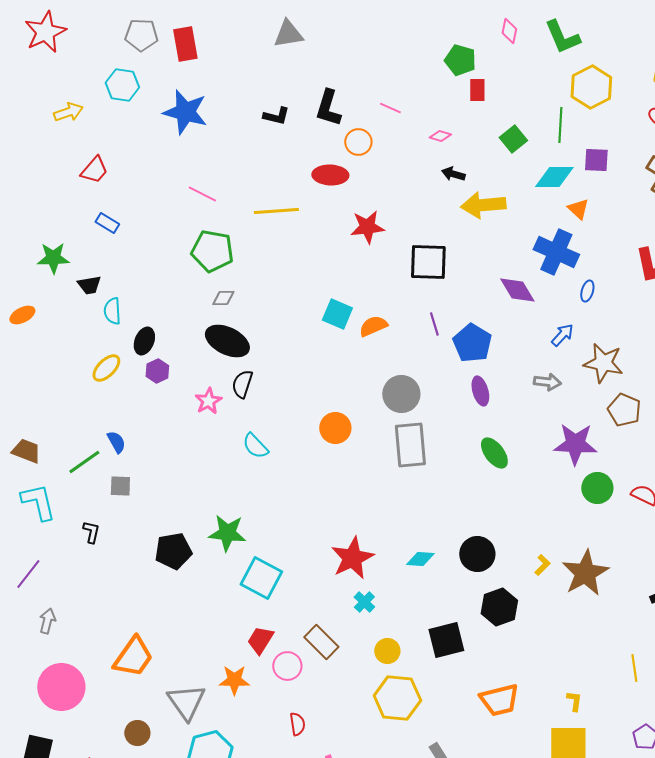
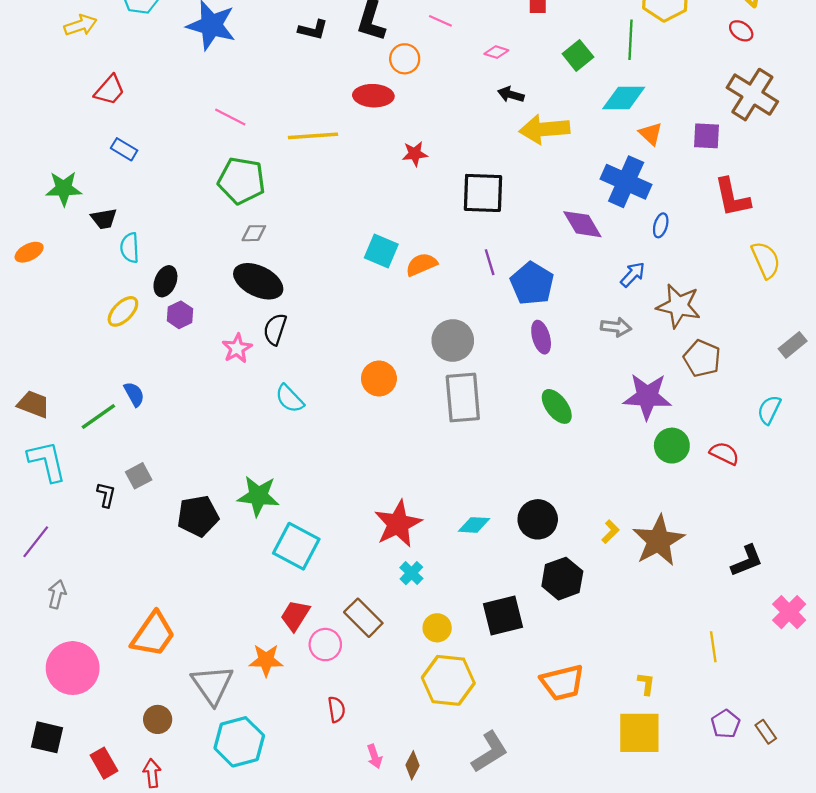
purple square: (596, 160) -> (707, 136), moved
red star: (367, 227) -> (415, 154), size x0.7
gray square: (120, 486) -> (139, 476), moved, turned -30

